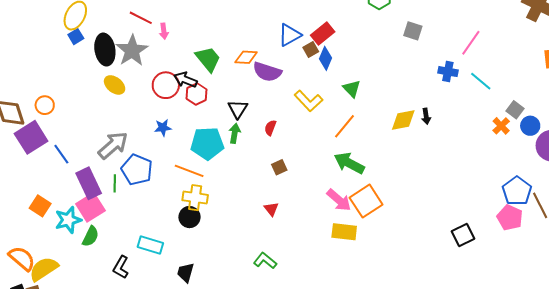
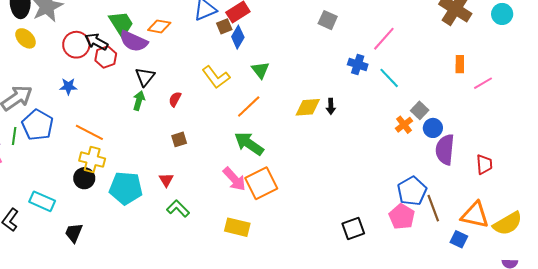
purple semicircle: (267, 72) -> (134, 41), moved
cyan pentagon: (207, 143) -> (126, 188), moved
yellow rectangle: (344, 232) -> (237, 227), moved
green L-shape: (265, 261) -> (178, 208), moved

